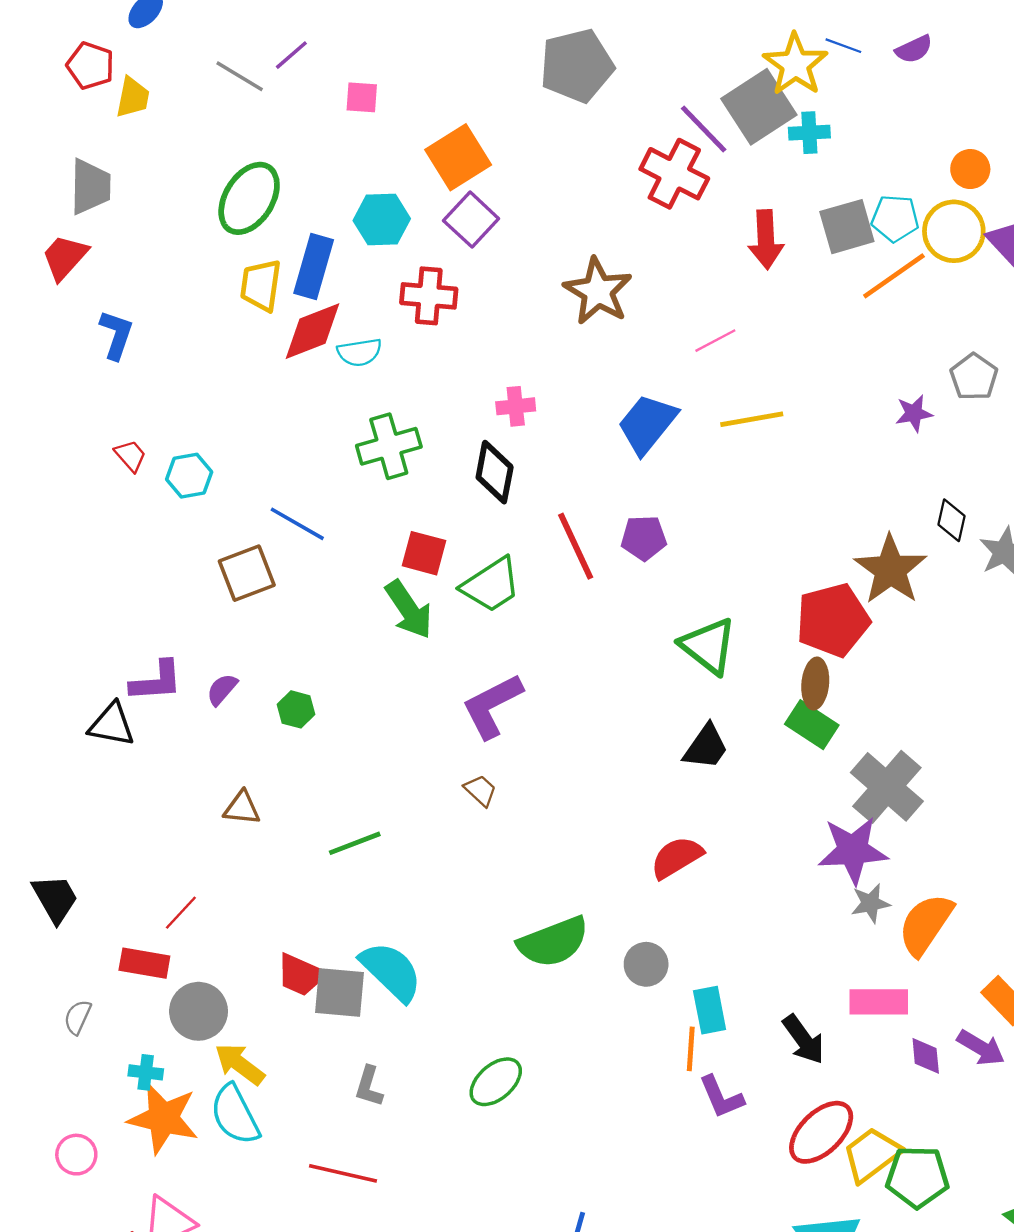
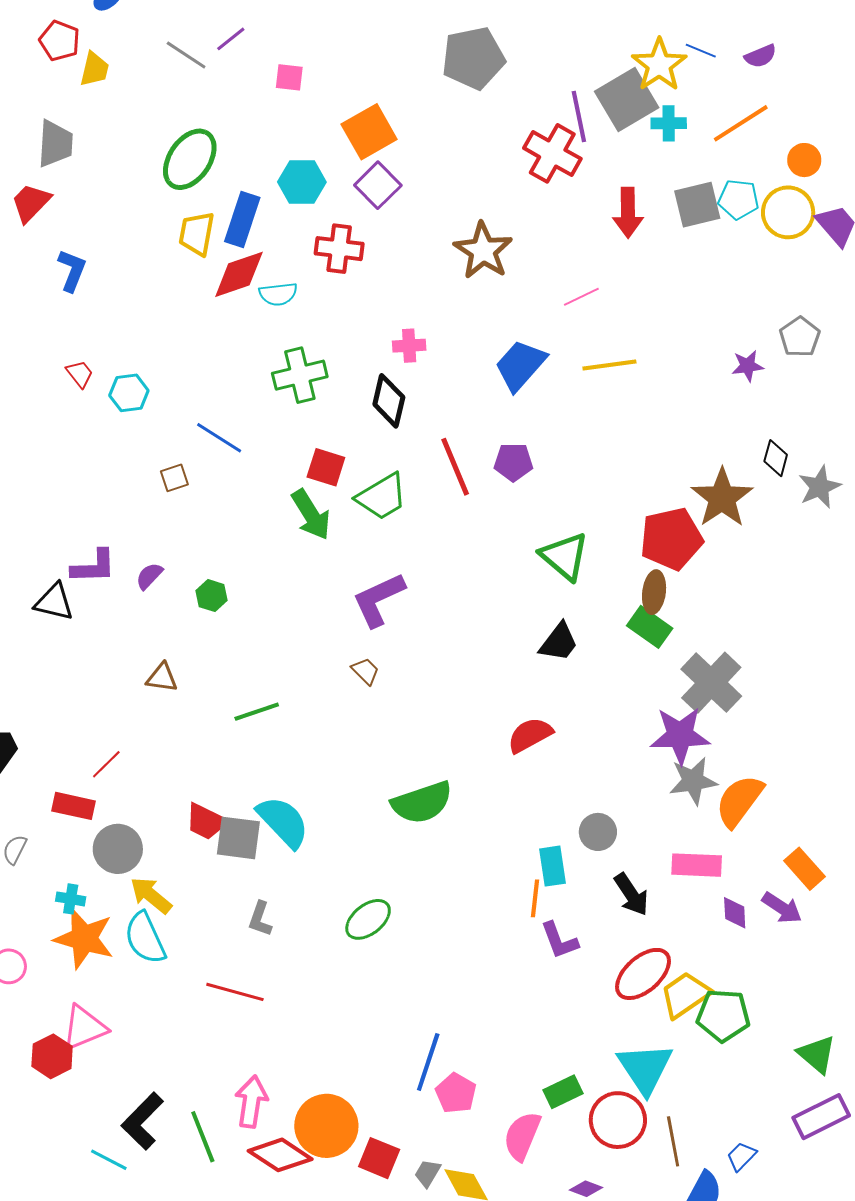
purple line: (704, 129) -> (579, 117), turned 30
orange line: (894, 276) -> (741, 123), moved
brown square: (247, 573) -> (174, 478), size x0.6
gray star: (870, 903) -> (693, 781), size x1.4
gray circle: (646, 964) -> (598, 832), moved

